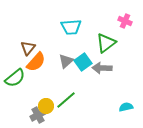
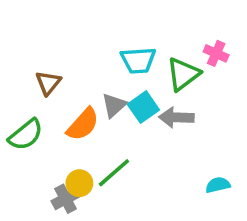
pink cross: (125, 21) -> (216, 53), moved
cyan trapezoid: (71, 27) -> (138, 60), moved
orange semicircle: (36, 62) -> (83, 124), moved

